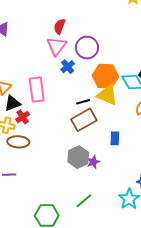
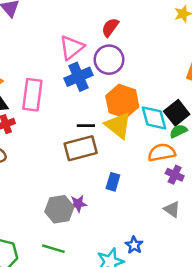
red semicircle: (60, 26) -> (110, 27), moved
blue cross: (68, 67) -> (79, 77), size x1.5
gray hexagon: (78, 157) -> (59, 209), moved
green line: (84, 201) -> (53, 249), turned 42

